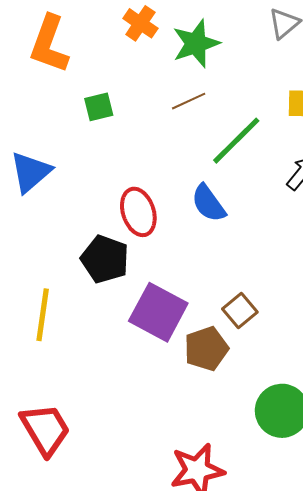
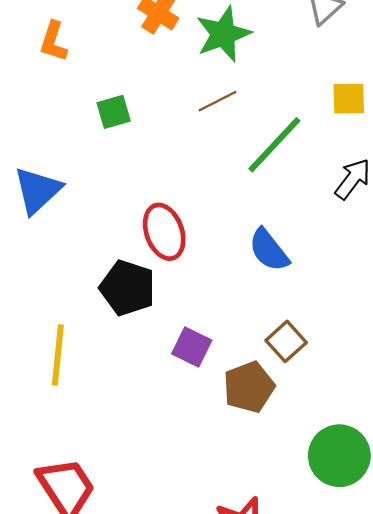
orange L-shape: (49, 44) -> (53, 41), size x0.6
blue semicircle: (208, 203) -> (269, 250), moved
purple square: (158, 312) -> (192, 347), size x0.6

